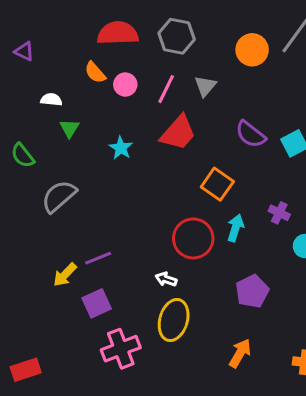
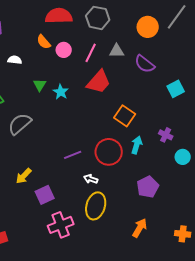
gray triangle: (205, 86) -> (117, 51), turned 49
green triangle: (69, 128) -> (40, 85), moved
purple semicircle: (251, 134) -> (145, 64), moved
purple line: (98, 258) -> (73, 155), moved

